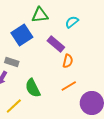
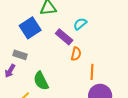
cyan semicircle: (72, 22) -> (80, 24), moved
orange line: (69, 86) -> (92, 72), moved, turned -56

